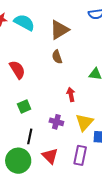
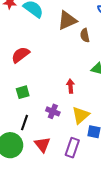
brown semicircle: (57, 57) -> (85, 35), moved
red semicircle: (17, 70) -> (20, 55), turned -102

